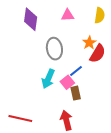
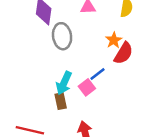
gray ellipse: (54, 49) -> (62, 36), moved
brown rectangle: (76, 93) -> (61, 101), moved

